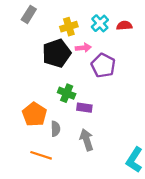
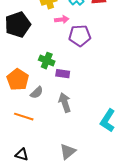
black pentagon: (57, 53) -> (18, 25), moved
purple pentagon: (103, 65) -> (80, 36), turned -30
gray semicircle: (55, 129) -> (37, 93), turned 48

